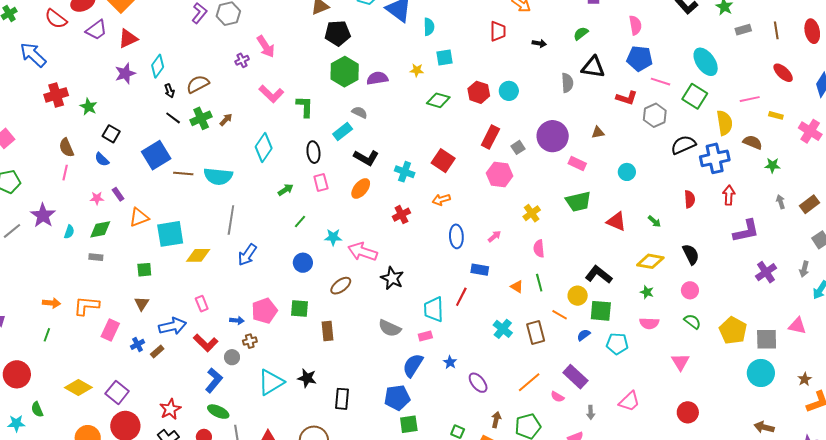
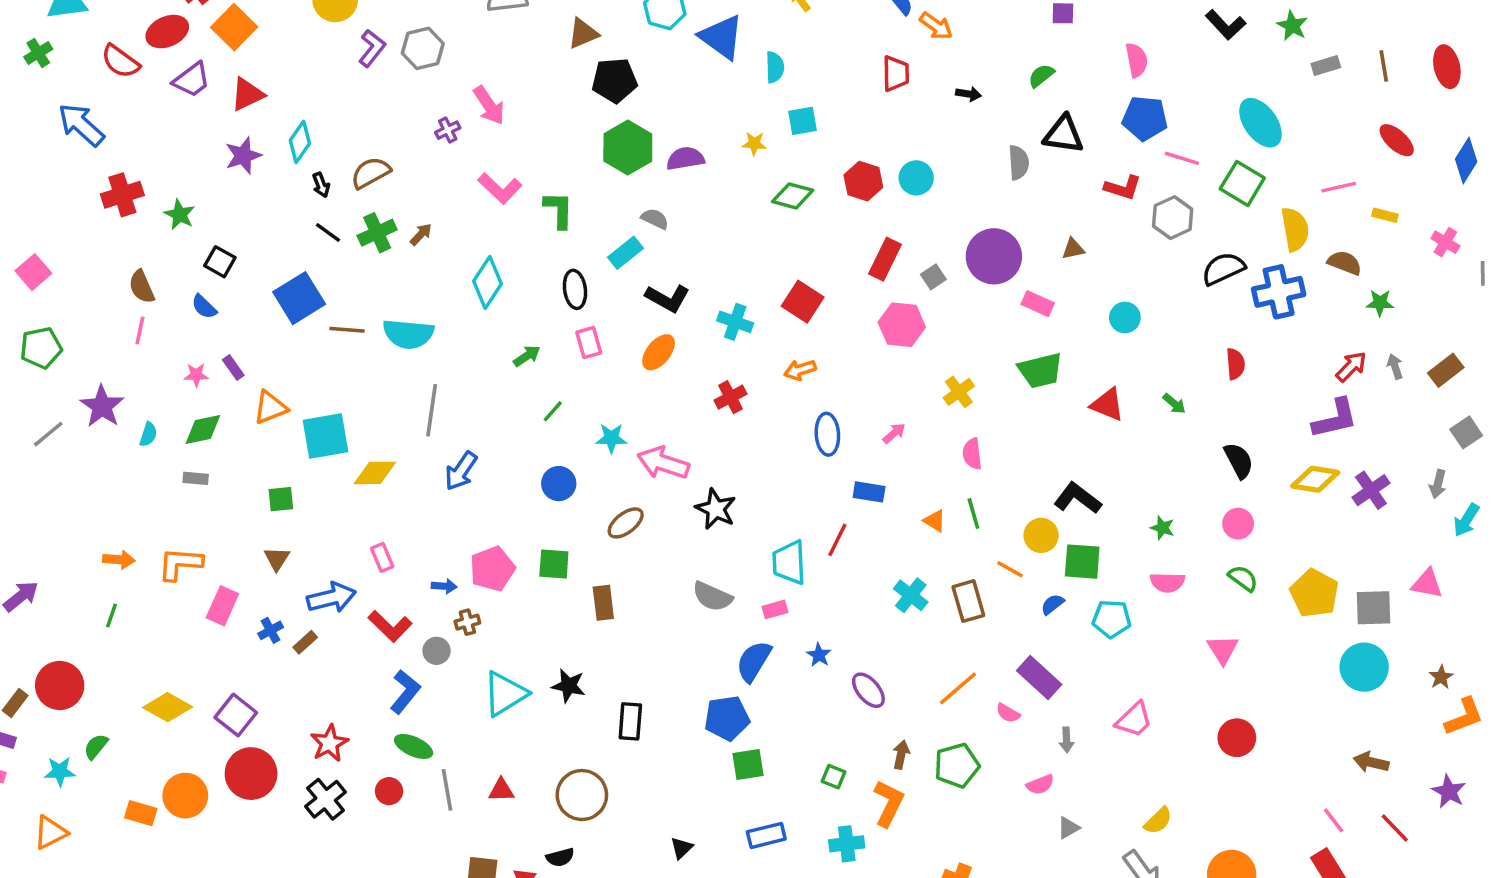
pink cross: (810, 131) -> (1445, 242), size x0.7
red arrow: (729, 195) -> (1351, 367), moved, turned 42
yellow diamond: (650, 261) -> (1315, 479), moved
green semicircle: (37, 409) -> (96, 747), turned 63

